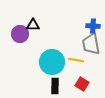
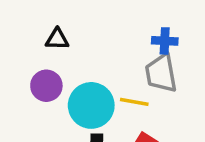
purple circle: (20, 34) -> (46, 86), moved

